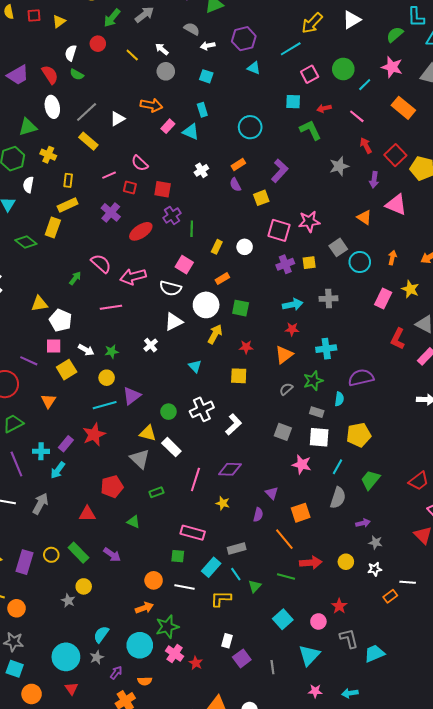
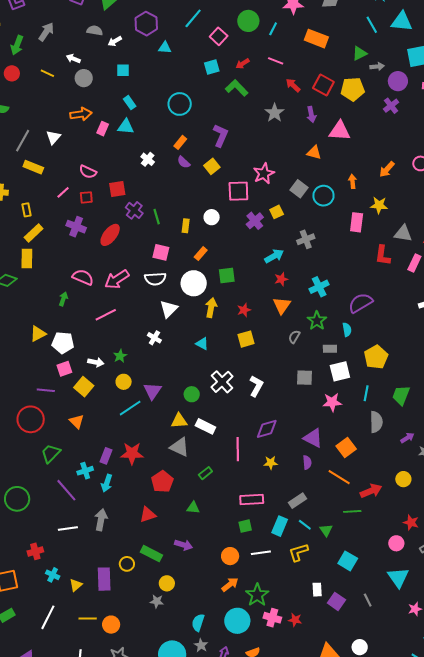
red star: (94, 434) -> (132, 453), moved, turned -30
purple triangle: (272, 493) -> (313, 438), size x1.5
cyan square: (283, 619) -> (348, 561), moved

